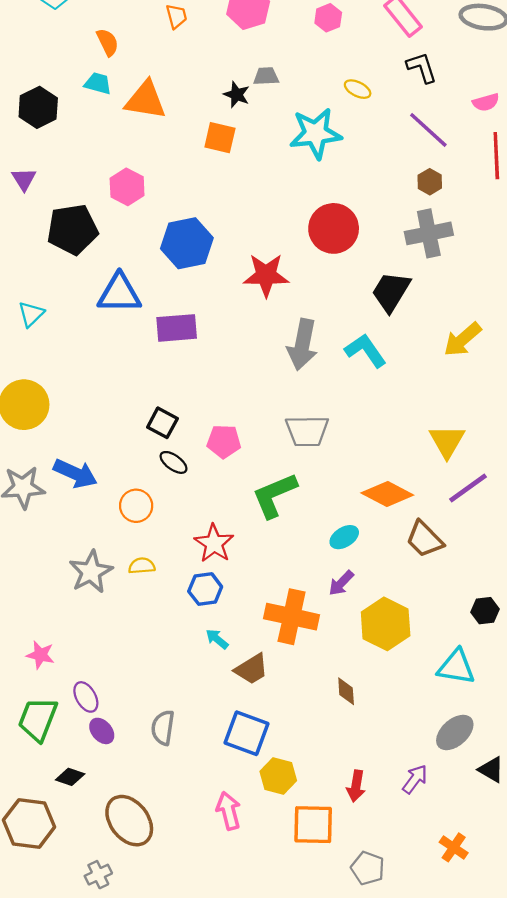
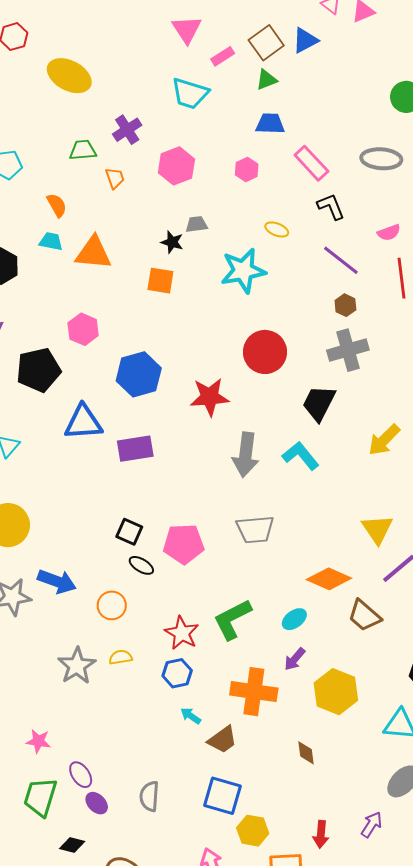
pink pentagon: (224, 441) -> (184, 544), size x1.4
green L-shape: (275, 495) -> (232, 619), moved

